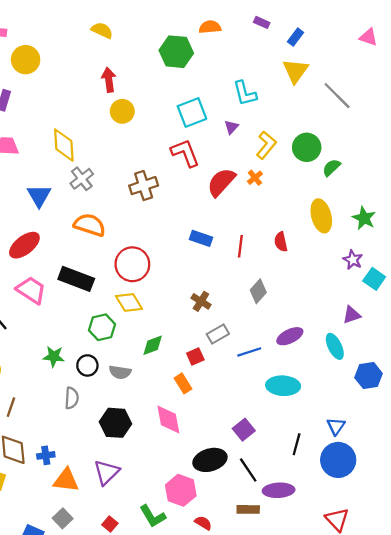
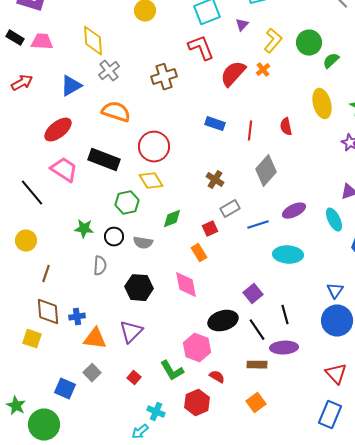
blue triangle: (39, 196) -> (71, 86), turned 30
gray diamond: (258, 291) -> (266, 171), size x1.4
black line: (297, 444) -> (285, 315), moved, turned -30

